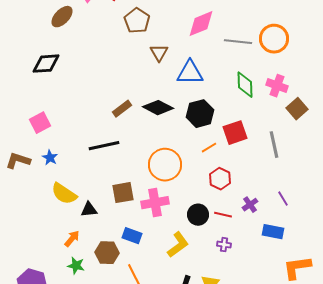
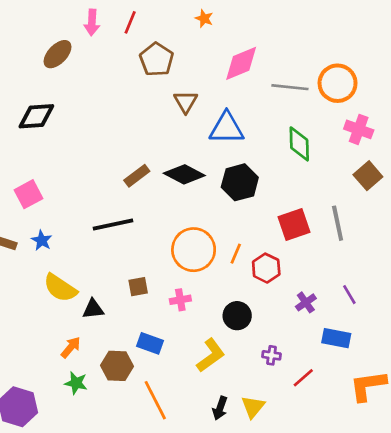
pink cross: (277, 86) -> (359, 129), moved
red square: (235, 133) -> (294, 225), moved
orange line: (209, 148) -> (236, 254), moved, turned -35
brown square: (123, 193) -> (138, 287), size x0.7
pink cross: (155, 203) -> (180, 300), size x0.6
red line: (223, 215) -> (303, 378), moved, turned -54

